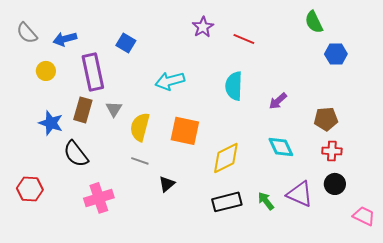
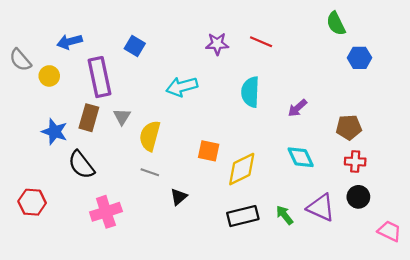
purple star: (203, 27) -> (217, 44), moved, turned 30
gray semicircle: (27, 33) -> (20, 60), moved
orange square: (185, 131) -> (209, 151), moved, size x0.7

